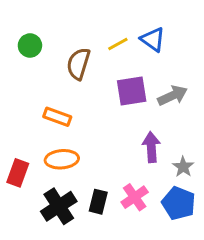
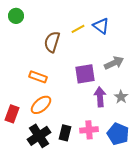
green circle: (30, 46) -> (16, 16), moved
purple square: (132, 91) -> (85, 74), moved
orange ellipse: (62, 159) -> (41, 105), turned -35
gray star: (183, 167) -> (121, 97), moved
pink cross: (135, 197) -> (89, 130), turned 30

